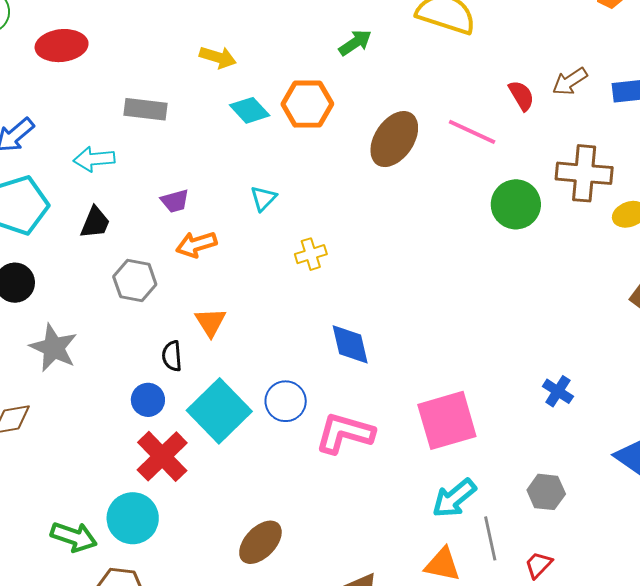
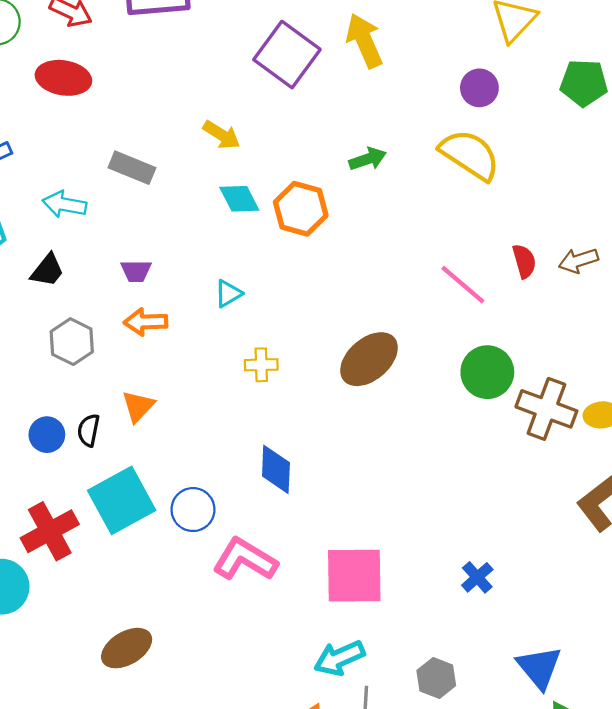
brown ellipse: (394, 139) -> (369, 359), moved
brown cross: (584, 173) -> (546, 409), moved
blue circle: (148, 400) -> (47, 435), moved

